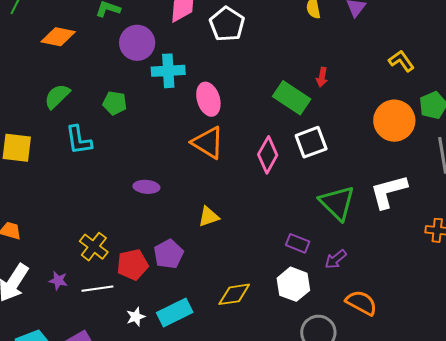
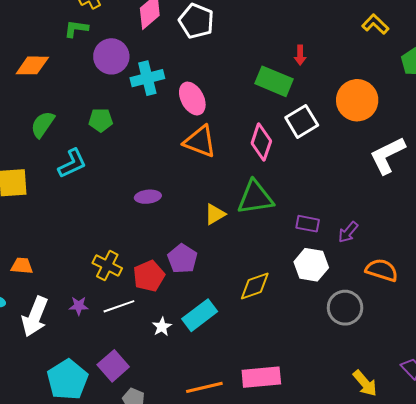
orange circle: (394, 121) -> (357, 100), moved
cyan L-shape: (79, 140) -> (72, 163), turned -96
green triangle: (337, 203) -> (255, 198), moved, turned -42

